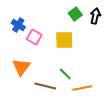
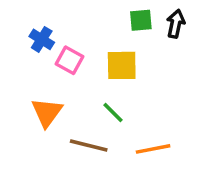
green square: (75, 14) -> (141, 20), turned 32
green line: (65, 74) -> (113, 112), moved

